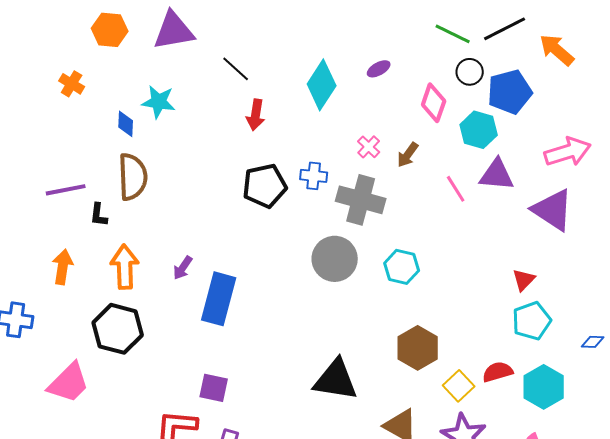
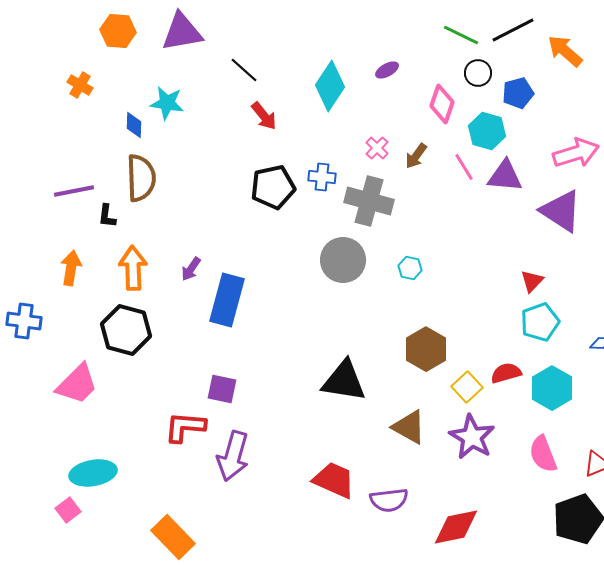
blue pentagon: (510, 92) -> (518, 93), size x0.7
red arrow: (256, 115) -> (264, 116), turned -48
pink line: (456, 189) -> (464, 167), moved
cyan hexagon: (402, 267) -> (410, 268), size x0.7

